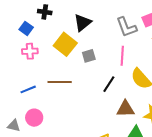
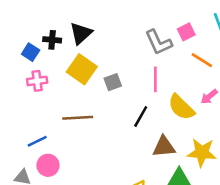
black cross: (45, 12) -> (52, 40), moved
black triangle: (83, 23) -> (81, 33), moved
blue line: (28, 89) -> (37, 141), moved

